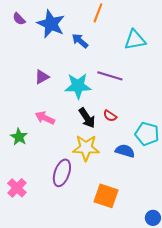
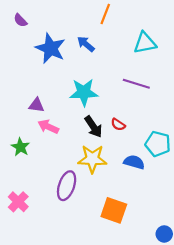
blue star: (51, 24) -> (50, 48), moved
purple line: (110, 76) -> (136, 84), moved
purple triangle: (42, 77) -> (36, 105), moved, turned 35

